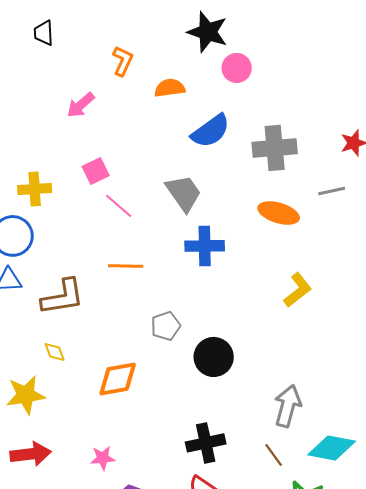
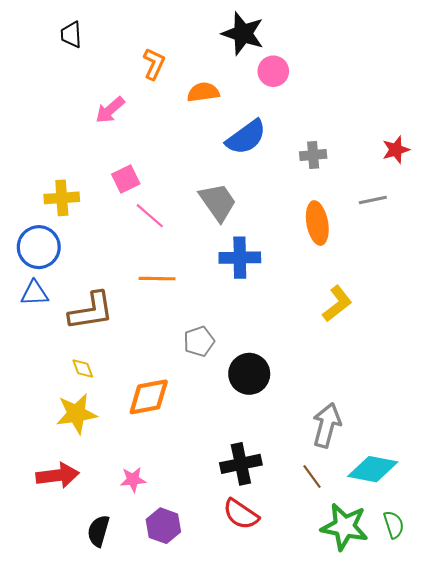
gray cross: (275, 148) -> (313, 155), size x0.6
orange ellipse: (279, 213) -> (317, 223), turned 63
yellow star: (26, 395) -> (76, 414), moved

